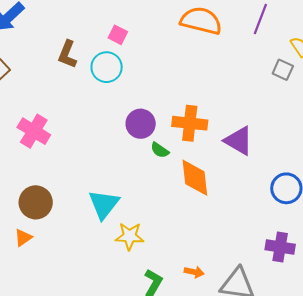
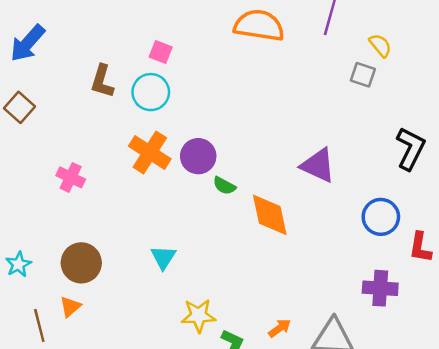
orange cross: (190, 123) -> (150, 152), moved, turned 32
pink cross: (34, 131) -> (71, 177), size x0.7
cyan triangle: (104, 204) -> (163, 257), size x0.7
yellow star: (130, 236) -> (198, 316), moved
orange arrow: (194, 272) -> (280, 328), turned -42

